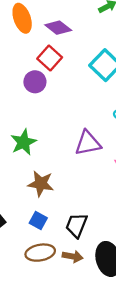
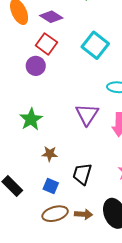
purple triangle: (88, 143) -> (87, 114), turned -40
brown star: (41, 184) -> (50, 154), size x0.7
black trapezoid: (77, 225) -> (82, 174), moved

